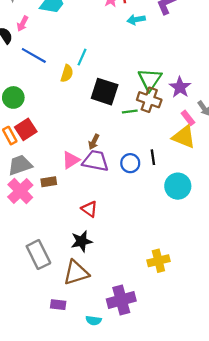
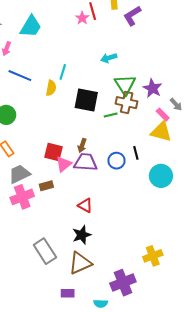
cyan arrow: (136, 20) -> (109, 58), moved
red square: (26, 129) -> (54, 152), moved, turned -36
pink cross: (20, 191) -> (22, 197), turned 30
yellow cross: (158, 261) -> (153, 256), moved

